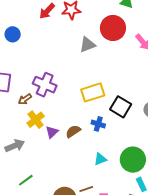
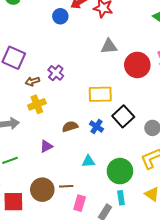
red circle: (113, 28) -> (137, 65), moved
blue circle: (13, 34) -> (60, 16), moved
purple cross: (45, 85) -> (56, 73), size x0.7
purple triangle: (52, 132) -> (46, 146), moved

